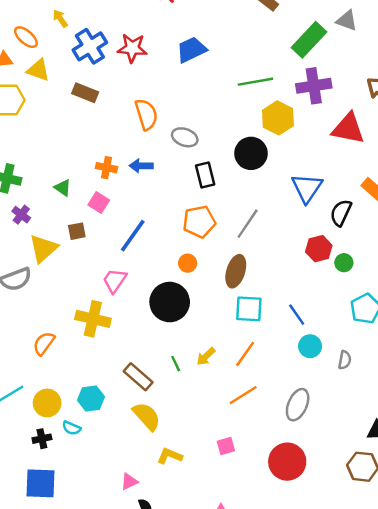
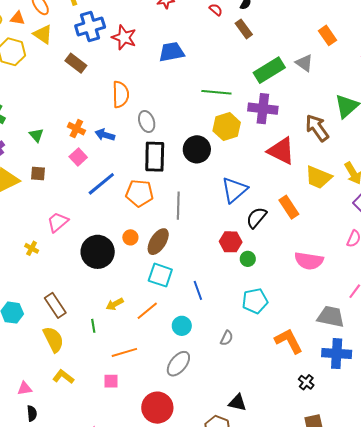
gray ellipse: (185, 137) -> (147, 122), turned 35
black rectangle: (205, 175) -> (155, 157), size x1.4
pink square: (99, 202) -> (78, 157), moved
gray line: (248, 224) -> (178, 206), turned -48
blue line: (133, 236) -> (101, 184), moved
orange circle: (188, 263) -> (130, 237), moved
yellow cross: (93, 319) -> (32, 248), size x0.5
cyan circle: (310, 346) -> (182, 326), moved
green line: (176, 364) -> (93, 326), moved
orange line: (243, 395) -> (124, 352), moved

